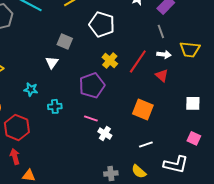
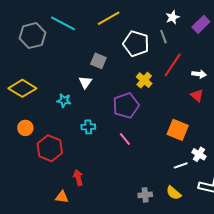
gray line: (161, 31) -> (163, 37), moved
red line: (138, 61) -> (173, 65), moved
cyan star: (31, 89) -> (64, 100), moved
pink line: (91, 118) -> (125, 139), turned 32
white cross: (105, 133) -> (199, 154), moved
red arrow: (15, 156) -> (78, 178), moved

